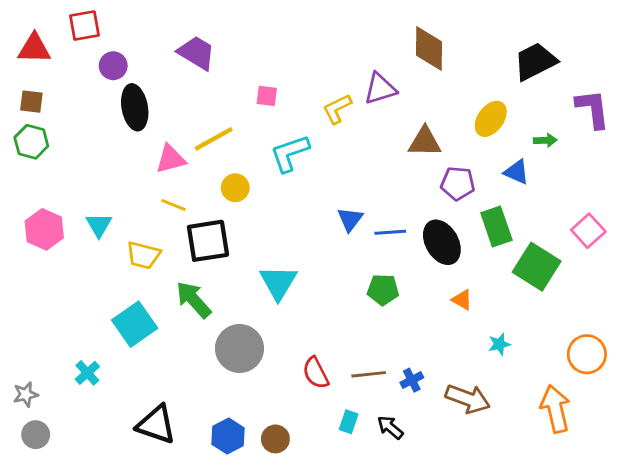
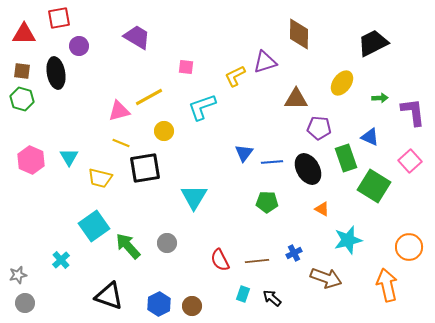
black ellipse: (135, 107) -> (56, 73), moved
purple L-shape: (593, 109) -> (413, 112), moved
blue triangle: (517, 172) -> (370, 137), moved
green arrow: (194, 300) -> (128, 246), moved
cyan star: (499, 344) -> (348, 240), size x1.8
gray circle: (240, 348) -> (167, 243), size x0.6
blue cross: (412, 380) -> (294, 253), moved

